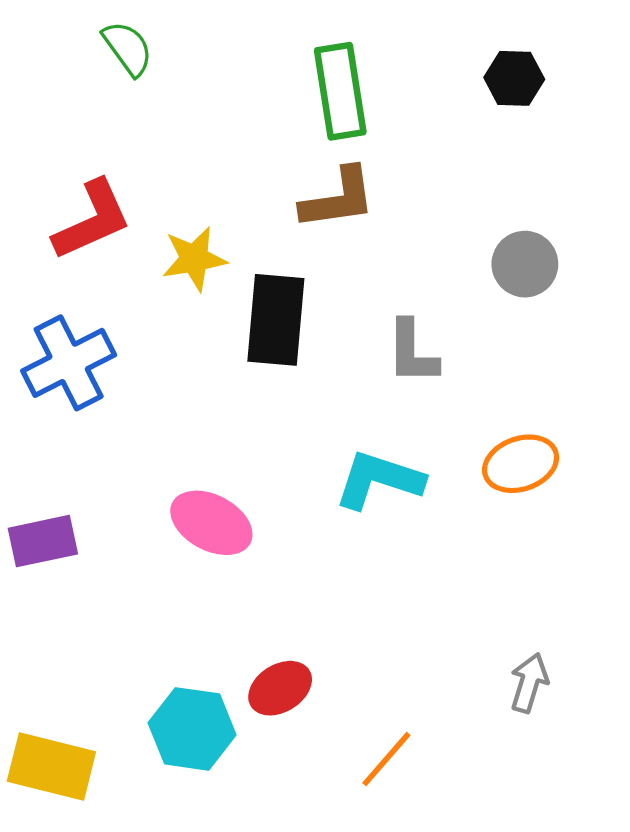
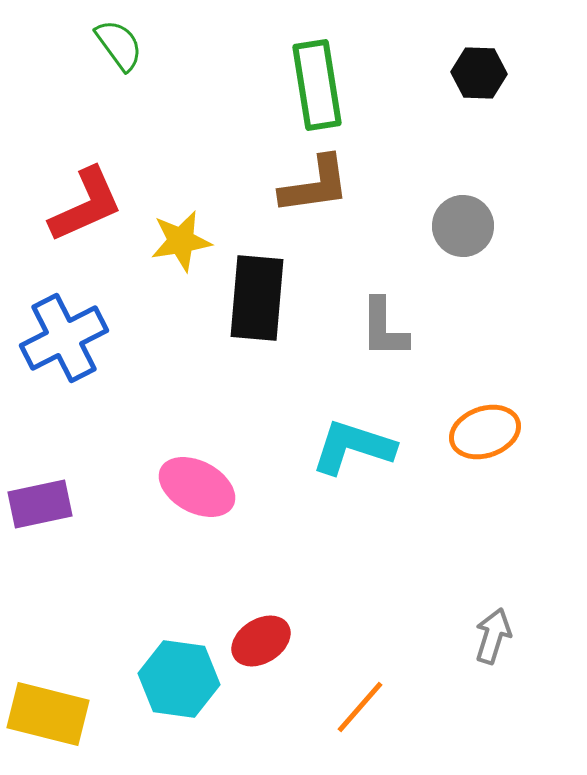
gray circle: (525, 264) -> (463, 226), moved

